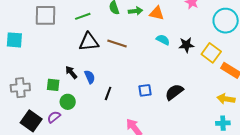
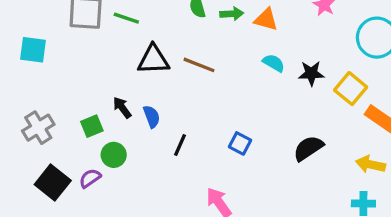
green line: (83, 16) -> (126, 18), moved, turned 35
green square: (53, 85) -> (92, 126), turned -32
gray cross: (20, 88) -> (38, 128), turned -30
blue square: (145, 90) -> (240, 143), turned 32
black semicircle: (174, 92) -> (308, 148), moved

